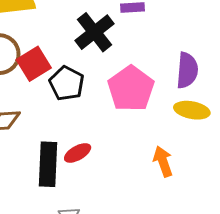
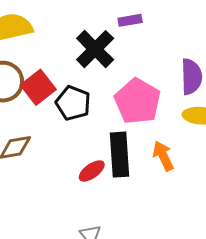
orange arrow: (163, 161) -> (163, 156), moved
black rectangle: (48, 164) -> (119, 155), moved

